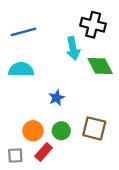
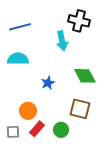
green diamond: (100, 66) -> (85, 76), moved
green circle: (61, 131) -> (61, 130), moved

